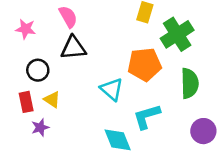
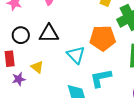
black triangle: (73, 48) -> (49, 34), moved
yellow triangle: (52, 100) -> (37, 67), moved

